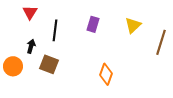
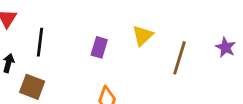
purple rectangle: (93, 24) -> (99, 47), moved

